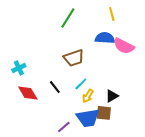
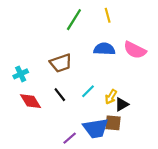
yellow line: (112, 14) -> (108, 15), moved
blue semicircle: (105, 38) -> (104, 49), moved
brown trapezoid: (74, 58) -> (61, 63), moved
yellow arrow: (88, 96) -> (111, 97), moved

